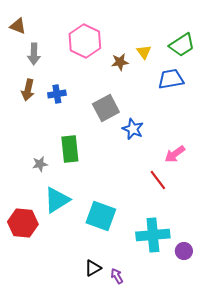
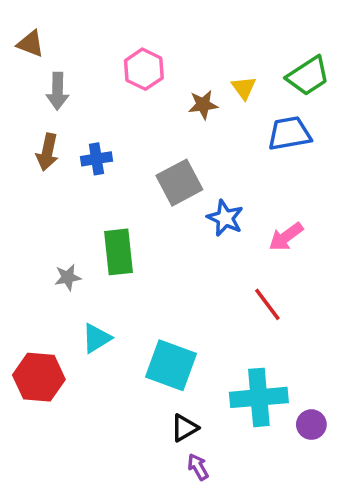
pink hexagon: (85, 41) -> (144, 69), size x0.7
pink arrow: (175, 154) -> (286, 237), moved
cyan triangle: (57, 200) -> (96, 338), size x0.7
black triangle: (93, 268) -> (184, 428), moved

